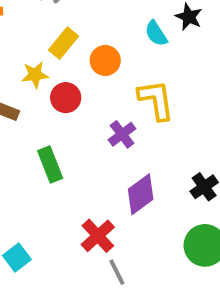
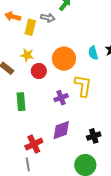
yellow rectangle: (64, 43) -> (30, 27), moved, turned -42
orange circle: (105, 60) -> (64, 59), size x1.5
gray line: (117, 272) -> (28, 164), moved

